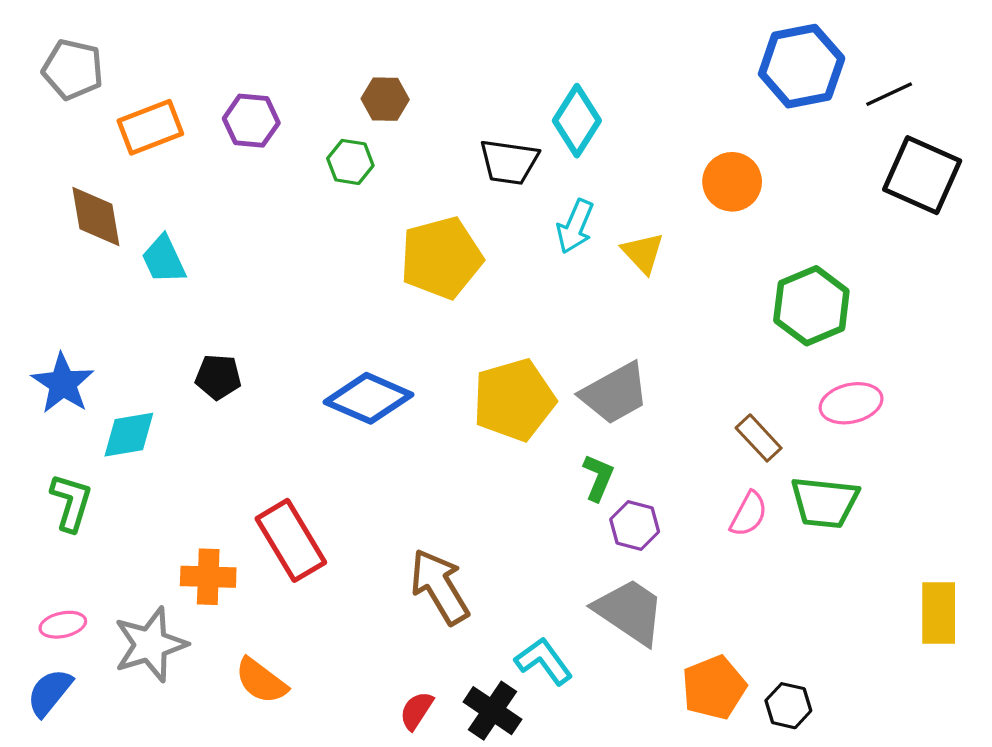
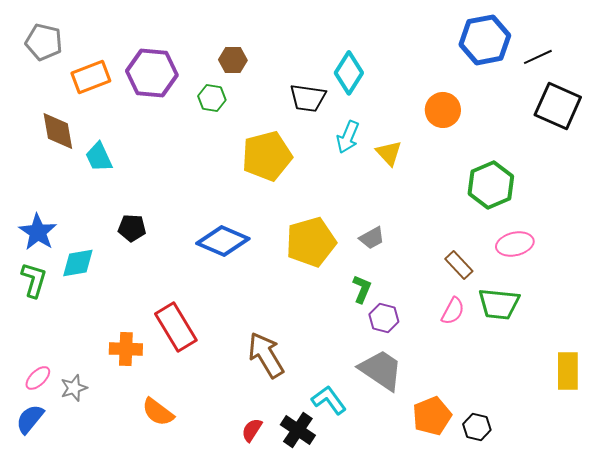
purple hexagon: (251, 121) -> (152, 73), size x1.5
gray trapezoid: (615, 393) -> (372, 238), size x0.6
green L-shape: (71, 502) -> (34, 280), moved
pink ellipse: (63, 625) -> (38, 378), turned -32
gray star: (150, 645) -> (74, 388), moved, size x0.6

